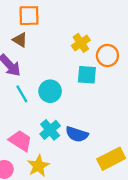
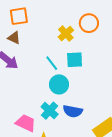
orange circle: (107, 56) -> (89, 23), moved
cyan circle: (50, 91) -> (59, 84), moved
cyan line: (22, 94) -> (52, 63), moved

